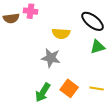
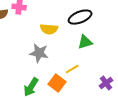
black ellipse: (93, 21) -> (80, 17), turned -60
yellow line: (97, 88) -> (72, 69), moved, turned -40

